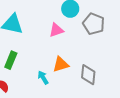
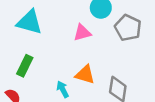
orange triangle: (61, 64) -> (85, 75), turned 30

